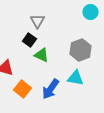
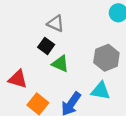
gray triangle: (37, 21) -> (56, 23), turned -35

